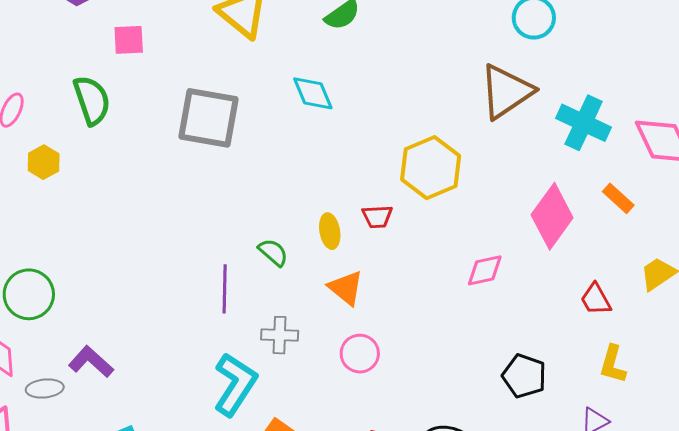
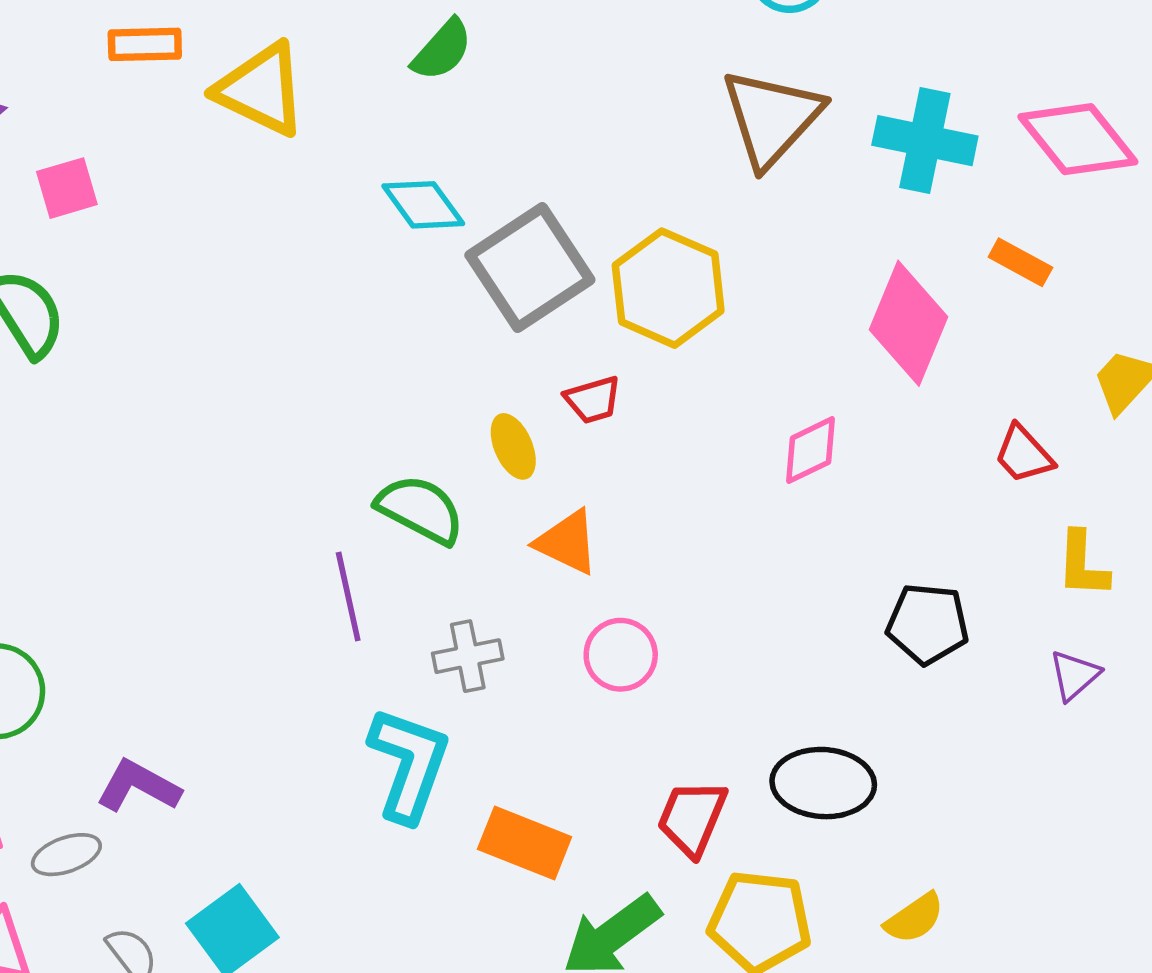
gray square: (208, 118) -> (530, 268), moved, turned -30
green semicircle: (273, 252) -> (420, 509), size x1.5

